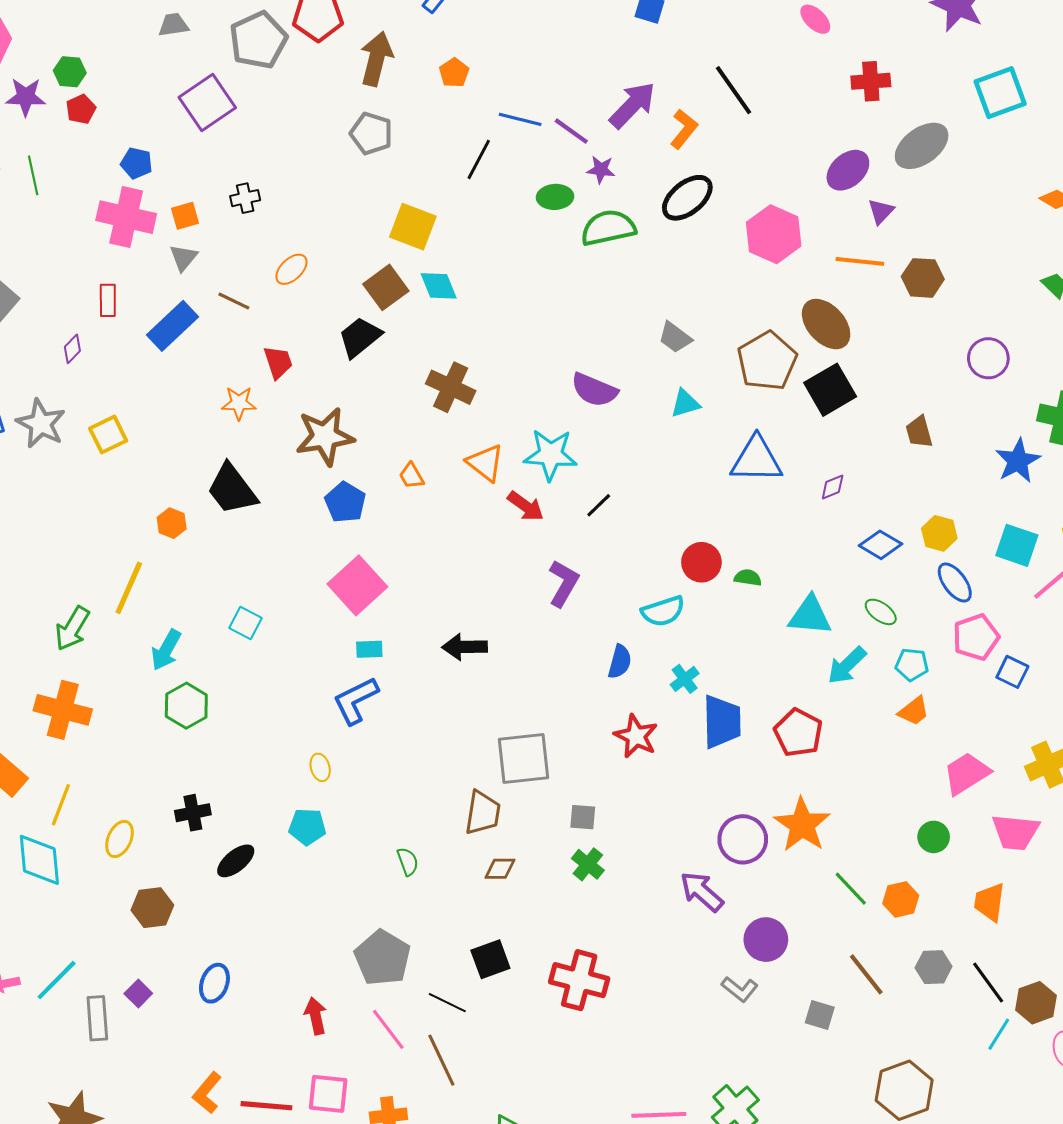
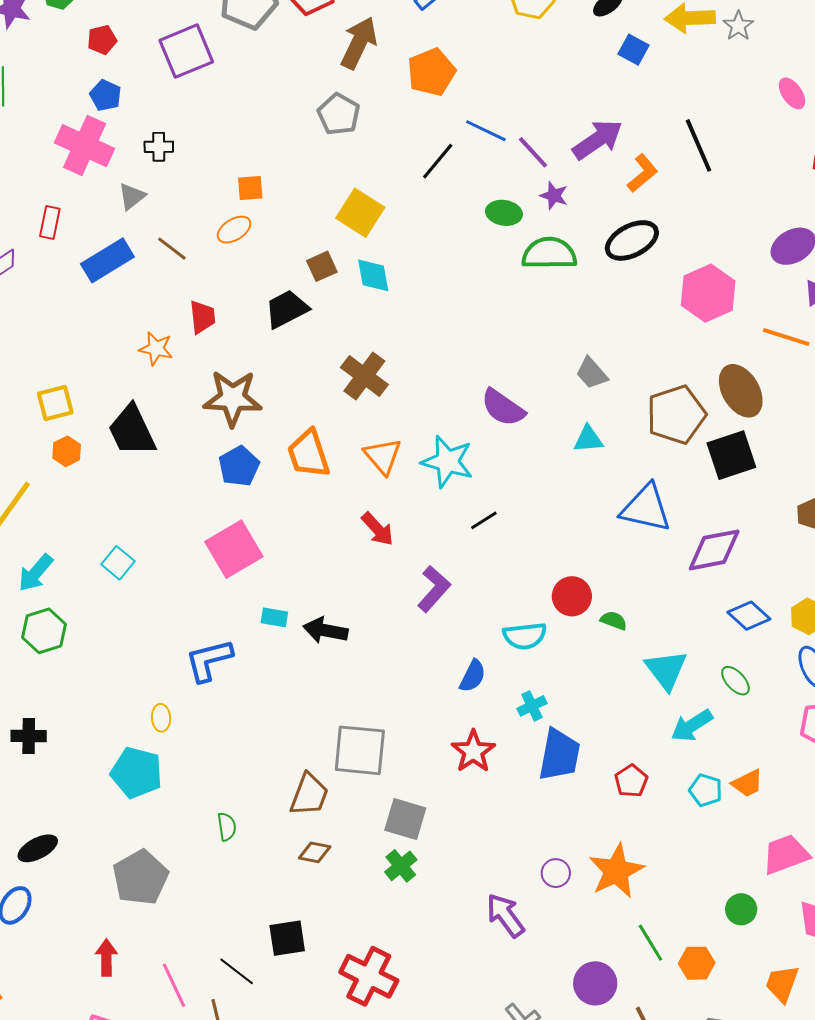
orange pentagon: (454, 73) -> (431, 72), size x1.6
red pentagon: (81, 109) -> (102, 40), moved
black cross: (245, 198) -> (159, 147), moved
orange square: (185, 216) -> (250, 188), moved
brown square: (386, 287) -> (322, 266), size x0.7
yellow square: (108, 435) -> (55, 403), moved
orange trapezoid: (411, 476) -> (309, 454), size x1.8
purple diamond: (833, 487) -> (714, 550), size x2.0
red arrow: (526, 506) -> (378, 529), moved
cyan triangle: (810, 616) -> (666, 670), turned 36
cyan rectangle: (369, 649) -> (274, 617), moved
cyan pentagon: (912, 664) -> (706, 790), moved
red pentagon: (798, 733) -> (631, 781), size x0.7
gray square: (583, 817) -> (405, 819), size x1.5
cyan pentagon: (307, 827) -> (137, 773), size x1.4
purple circle: (743, 839) -> (556, 873), size x0.6
black ellipse: (236, 861) -> (38, 848), moved
purple circle: (766, 940) -> (595, 983), moved
gray pentagon: (383, 958) -> (140, 878), moved

